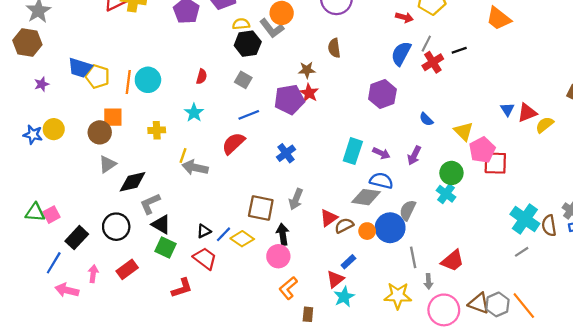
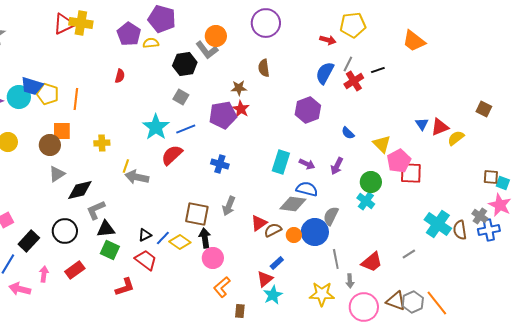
yellow semicircle: (241, 24) -> (151, 43), moved
red semicircle: (202, 77) -> (120, 76), moved
cyan circle: (148, 80) -> (19, 97), moved
cyan star: (194, 113) -> (156, 127), moved, size x1.5
blue cross: (286, 153) -> (220, 164), turned -36
black triangle: (161, 224) -> (106, 229), turned -36
black arrow: (283, 234) -> (205, 238), moved
gray line: (522, 252) -> (409, 254), moved

